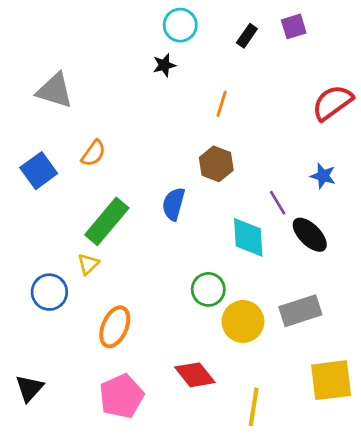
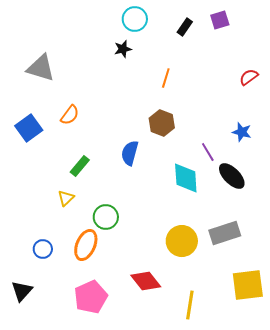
red semicircle: (332, 103) -> (249, 77), size x0.6
green rectangle: (107, 221) -> (80, 166), size x0.6
green circle: (208, 289) -> (106, 217), moved
blue circle: (49, 292) -> (43, 249), moved, size x0.7

